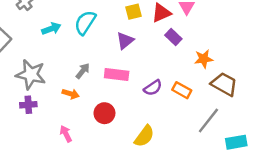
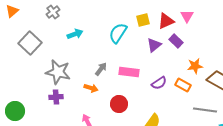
cyan semicircle: (85, 23) -> (118, 33), moved
purple triangle: (125, 41) -> (154, 45), moved
orange star: (204, 59) -> (195, 66), moved
gray line: (208, 120) -> (205, 110), turned 60

